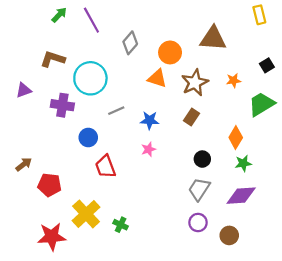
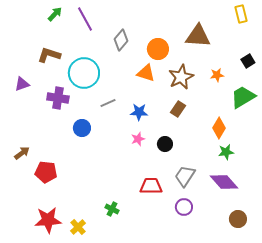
black circle: (202, 159) -> (165, 144), moved
red trapezoid: (105, 167) -> (151, 186), moved, turned 110
purple diamond: (241, 196) -> (224, 182), turned 52
yellow cross: (86, 214) -> (78, 227), moved, size x0.6
brown circle: (229, 235) -> (238, 219), moved

